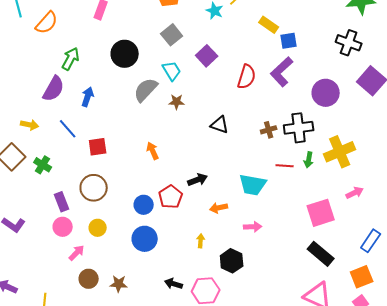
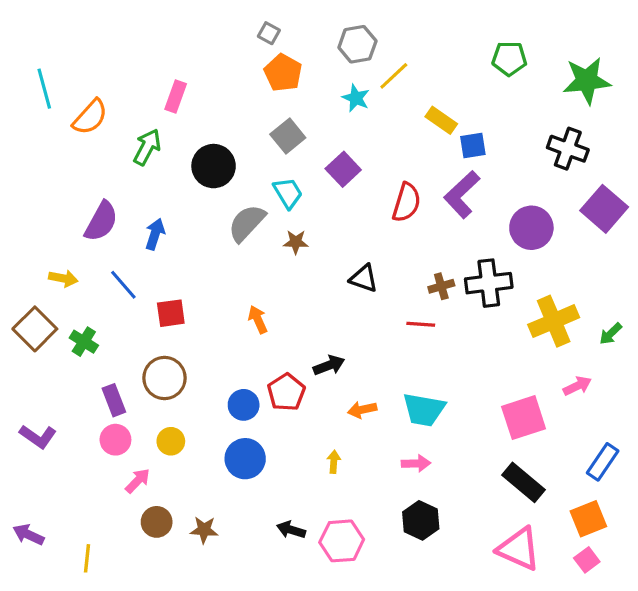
green arrow: (71, 59) -> (147, 147), moved
green arrow: (309, 160) -> (611, 334), moved, turned 35
red line: (285, 166) -> (421, 324), moved
cyan trapezoid: (253, 185) -> (424, 410), moved
pink arrow: (253, 227) -> (416, 463), moved
black hexagon: (232, 261) -> (421, 520), moved

